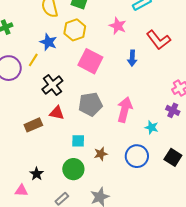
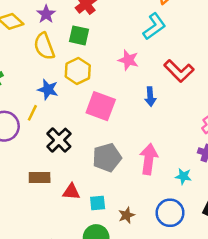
red triangle: (57, 113) -> (71, 192), moved
brown rectangle: (33, 125) -> (40, 177), moved, turned 30

